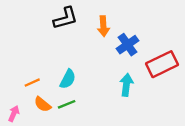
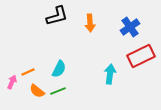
blue cross: (128, 45) -> (130, 27), moved
pink arrow: (14, 114) -> (12, 82), moved

